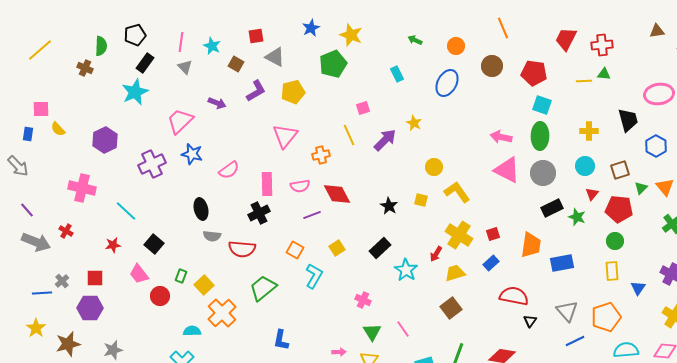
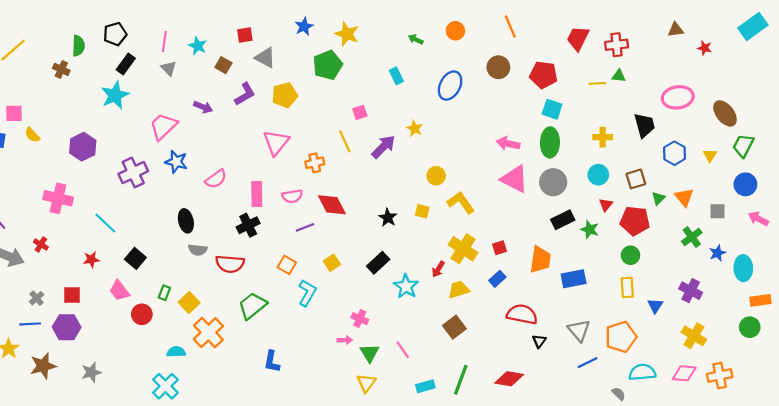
orange circle: (456, 46) -> (455, 31), moved
blue line: (42, 293) -> (30, 324), moved
pink arrow: (339, 352) -> (345, 340), moved

